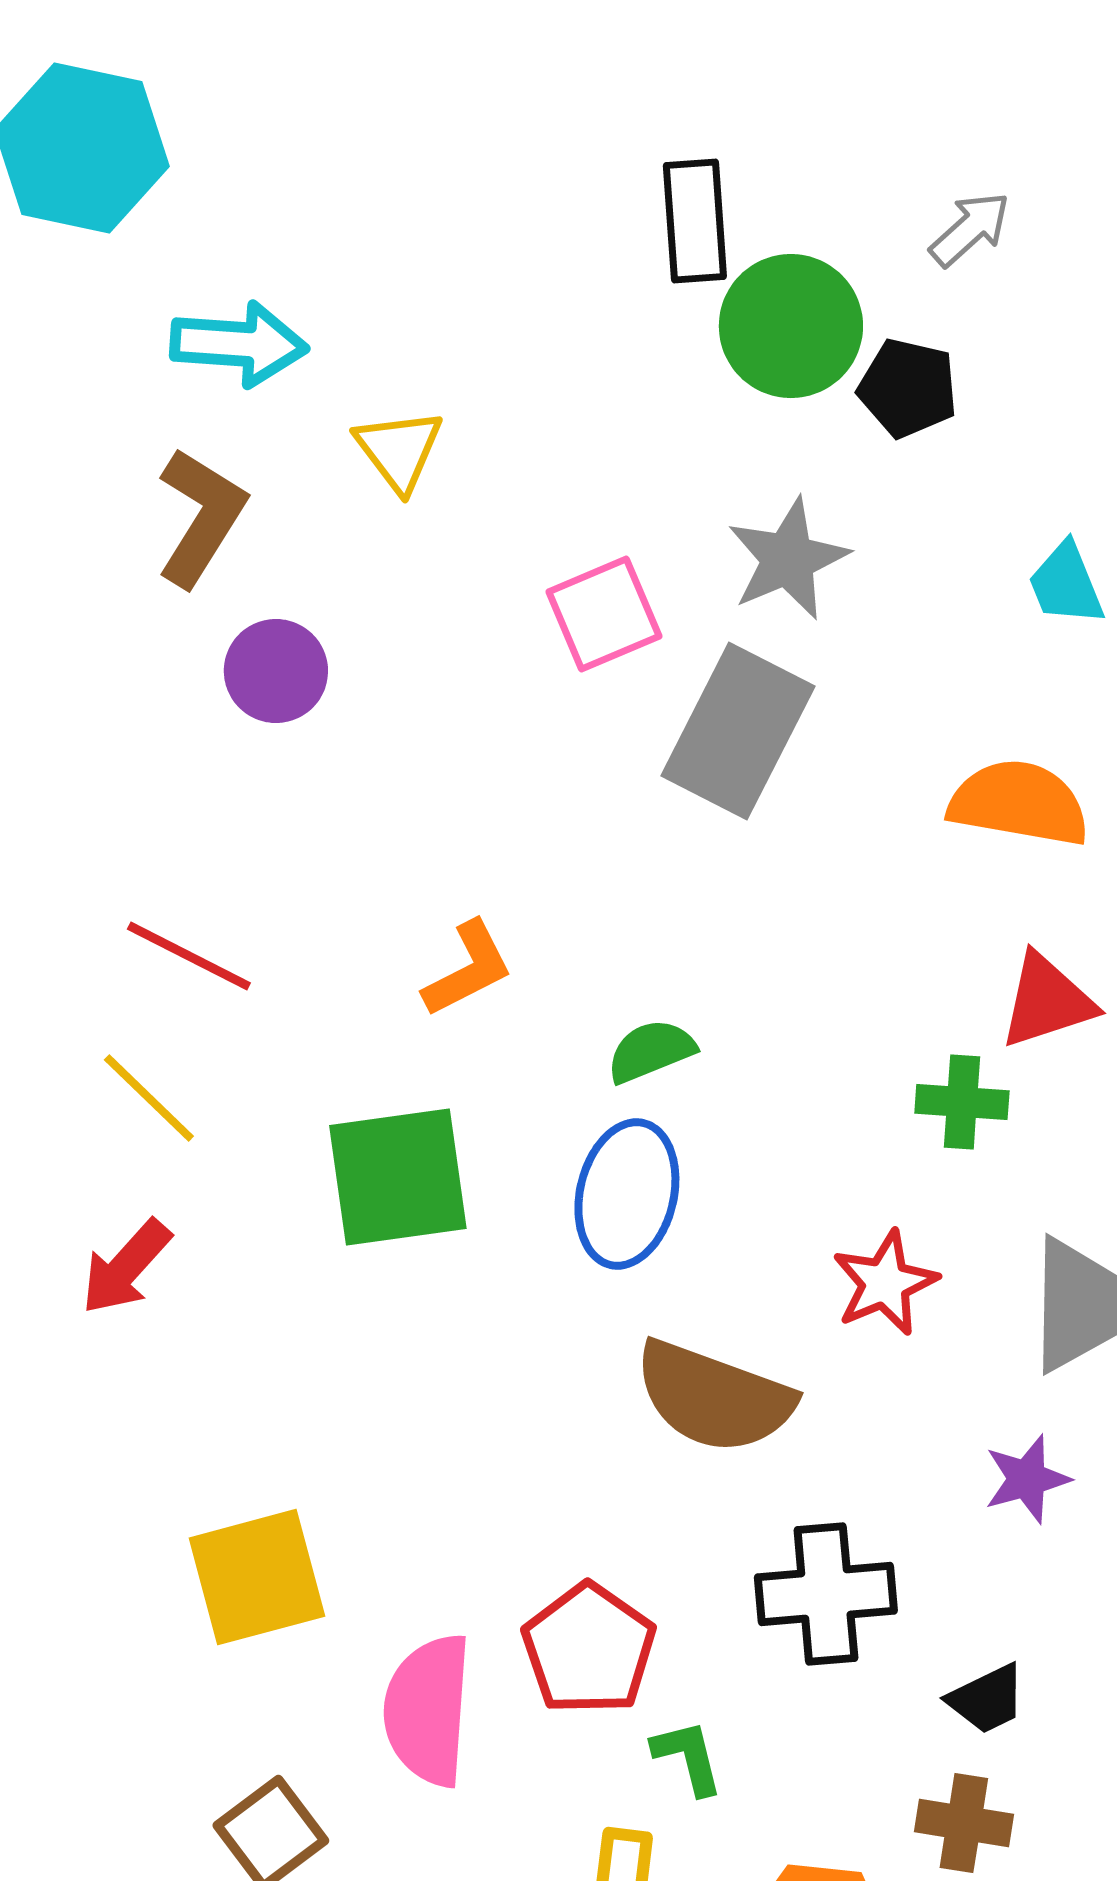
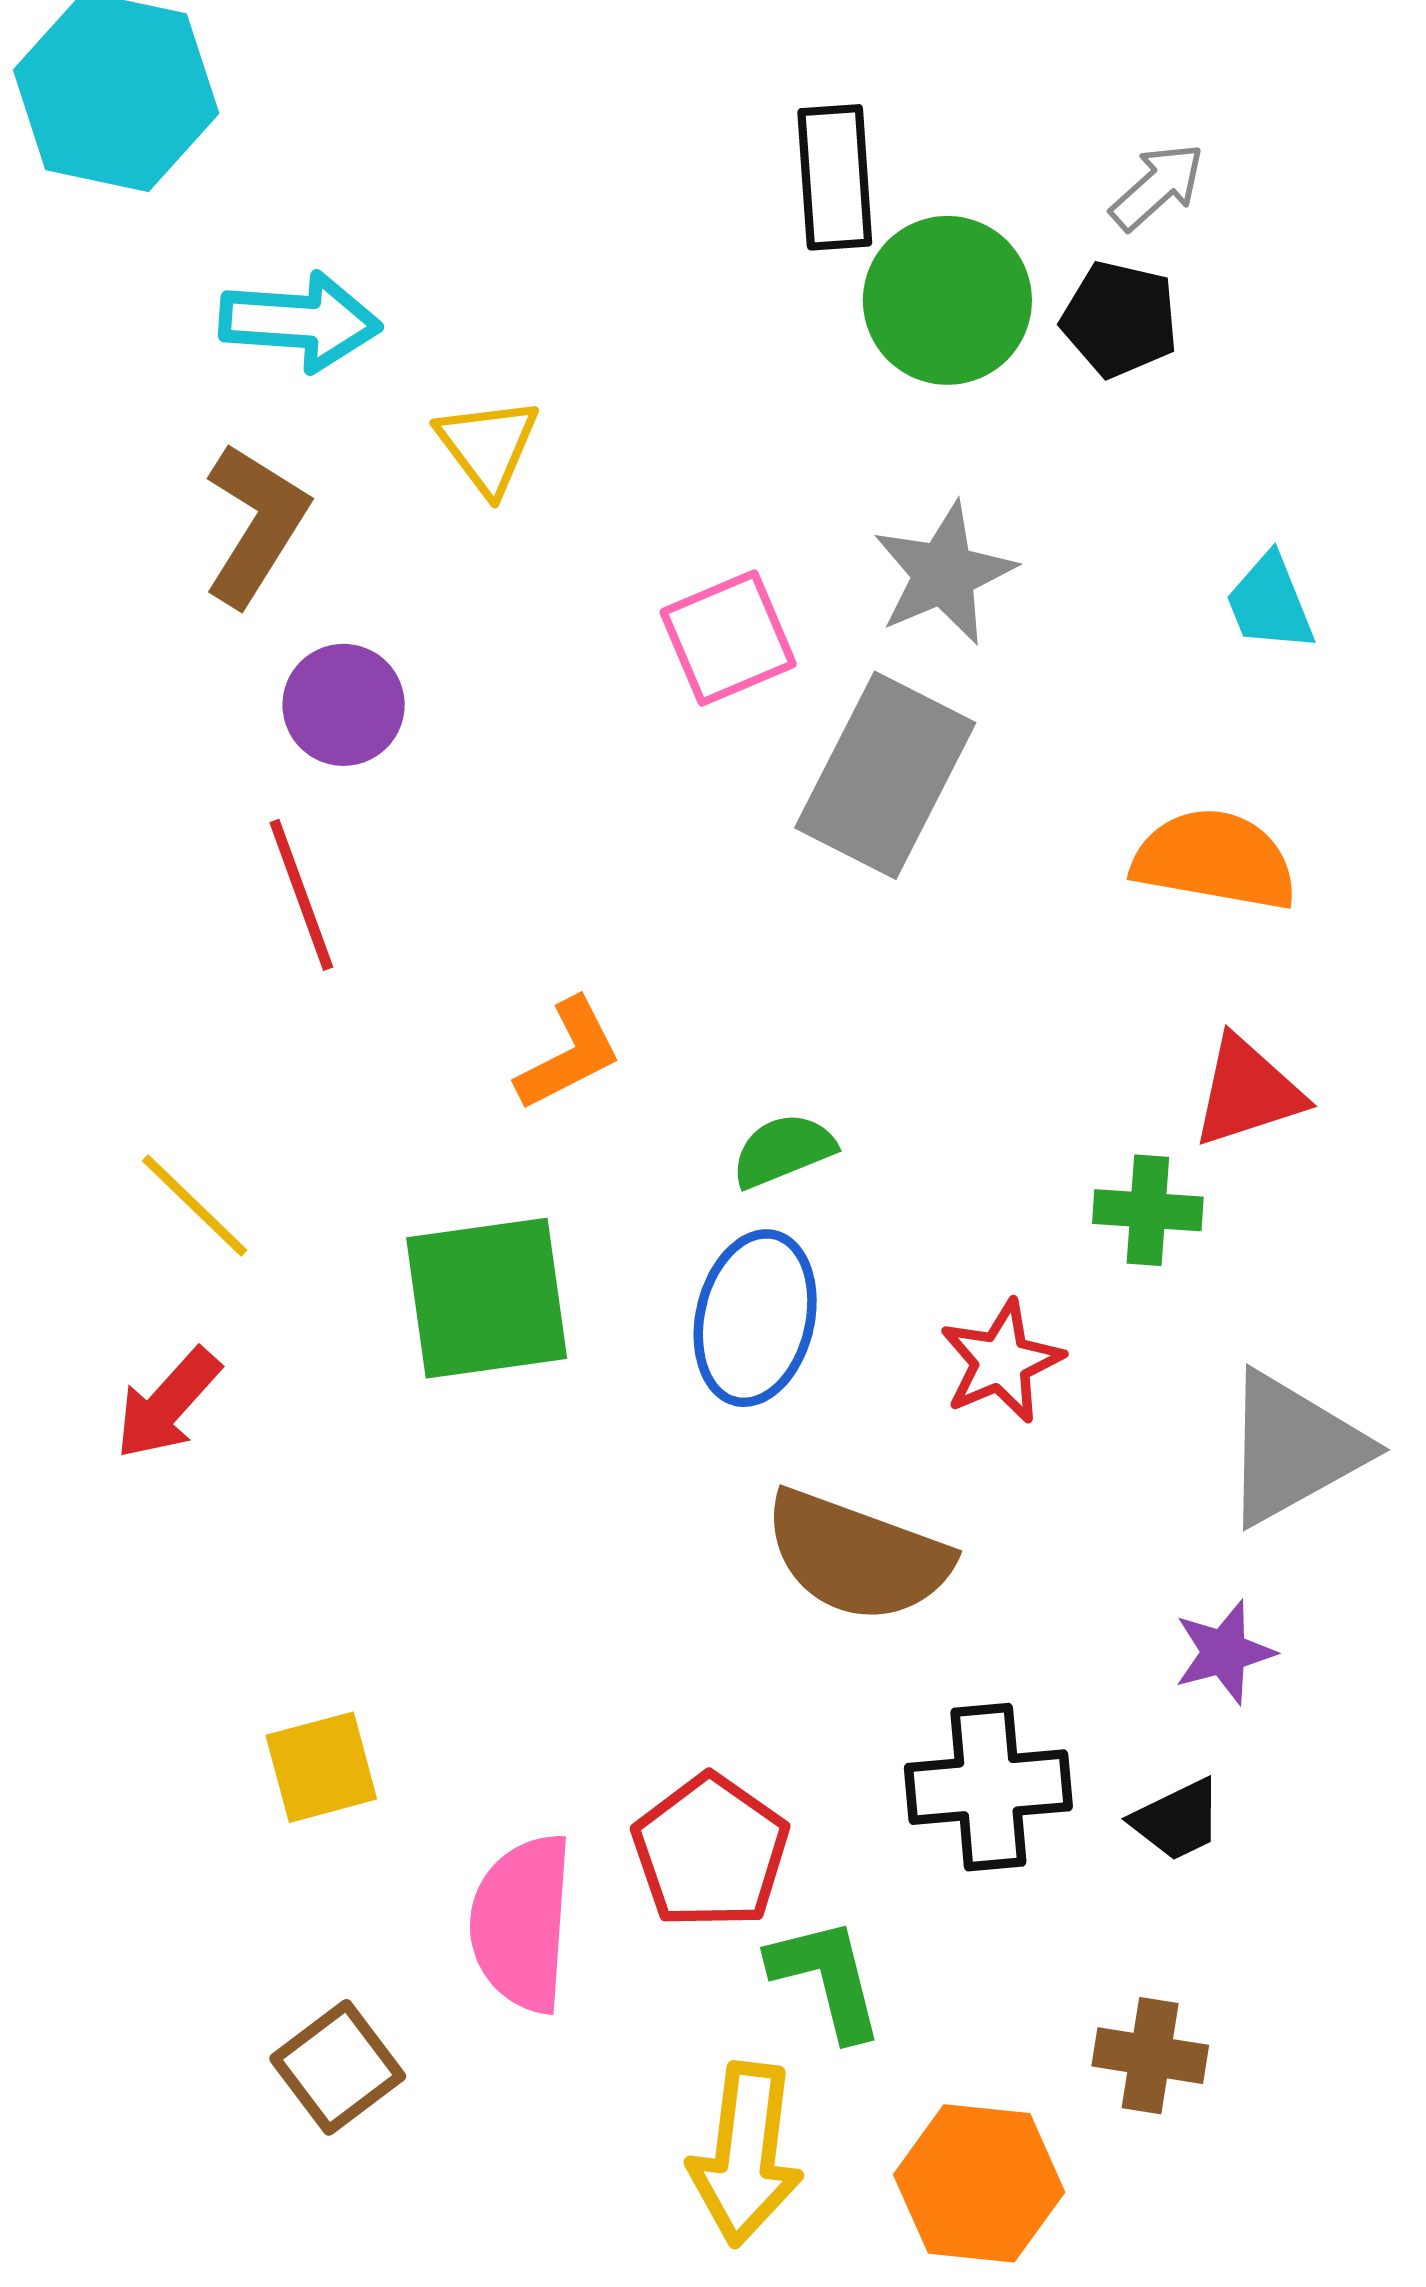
black pentagon: (908, 388) -> (1120, 319), moved
red line: (189, 956) -> (301, 895), moved, turned 43
red star: (885, 1283) -> (1001, 1361), moved
yellow square: (257, 1577) -> (321, 1767), size x0.7
black trapezoid: (987, 1699) -> (1177, 1820), moved
green L-shape: (688, 1757) -> (827, 1978), size x1.4

